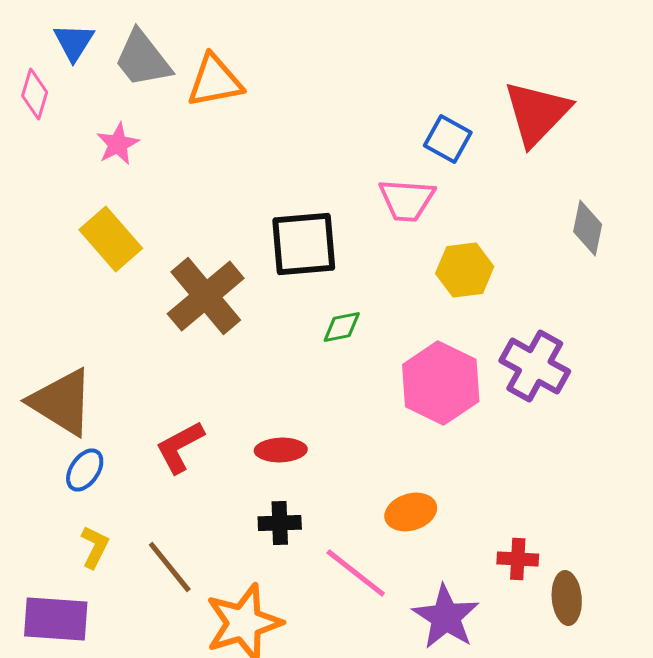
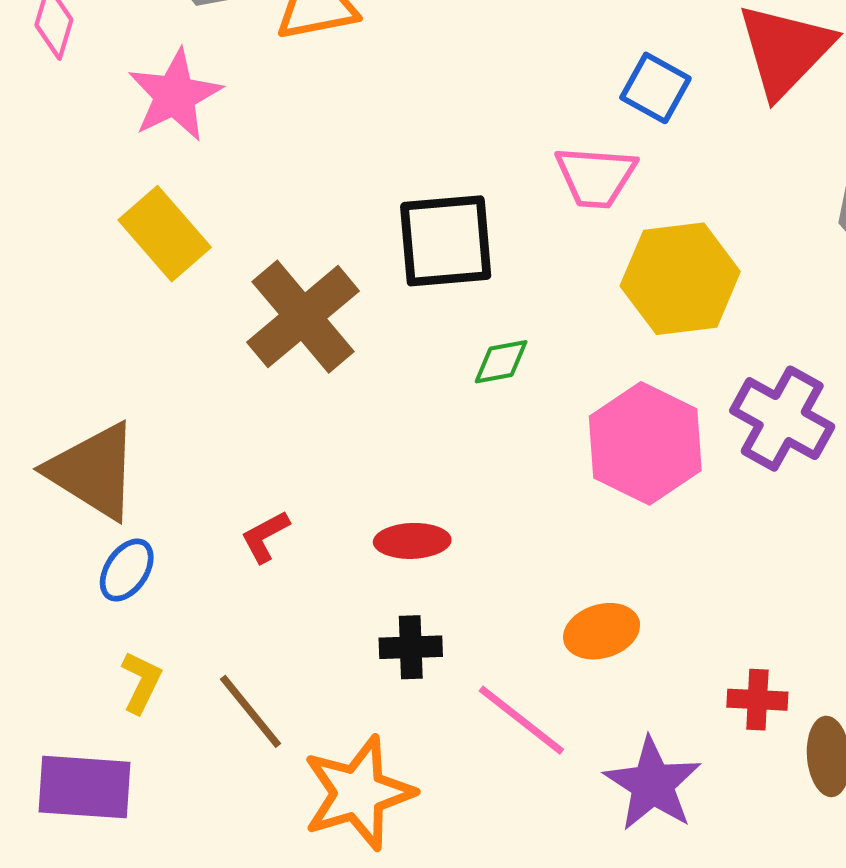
pink star: (118, 144) -> (175, 95), size x1.5
yellow hexagon: (465, 270) -> (680, 279), size x1.4
red L-shape: (180, 447) -> (265, 537), size x0.7

